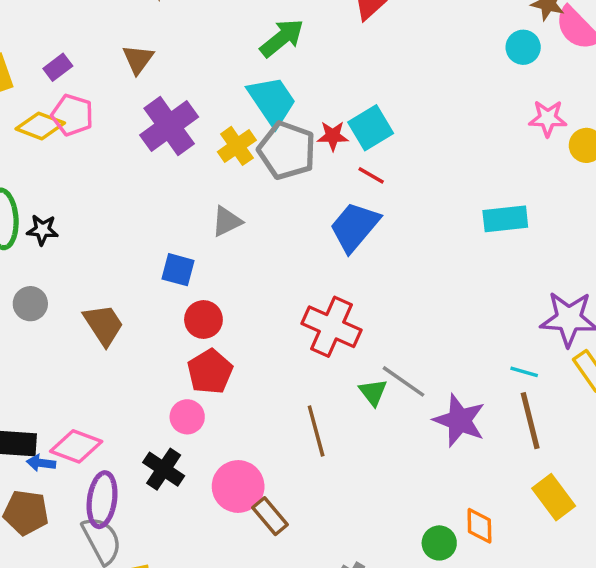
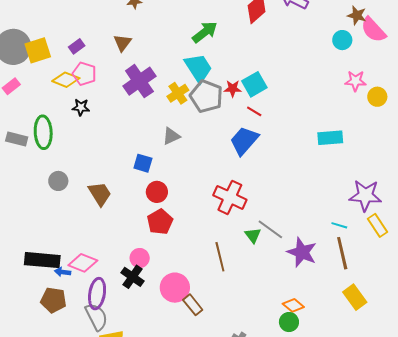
black star: (42, 230) -> (81, 107), moved
pink circle: (187, 417) -> (140, 258), moved
orange diamond: (479, 526) -> (293, 305), moved, turned -50

